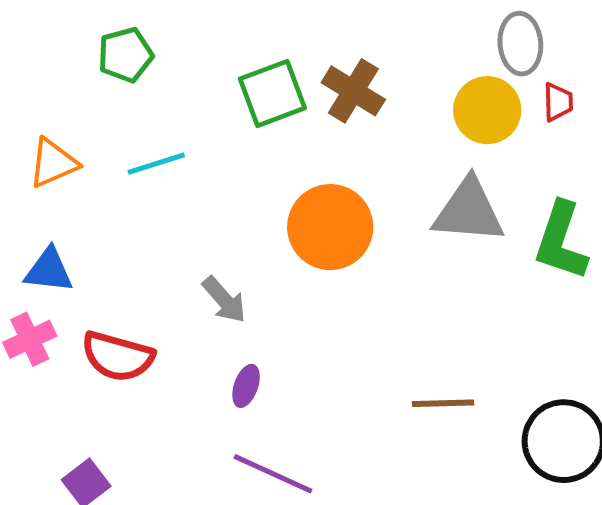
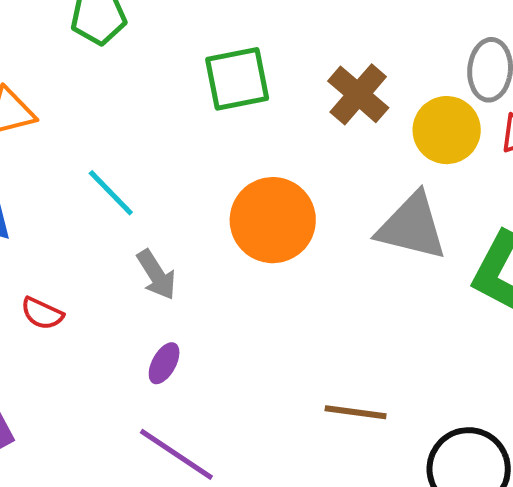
brown cross: (353, 91) -> (358, 94), moved
cyan line: (156, 164) -> (111, 193), moved, turned 54
red semicircle: (118, 356) -> (42, 313), size x0.6

